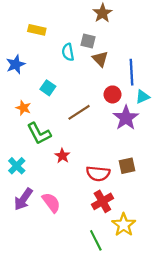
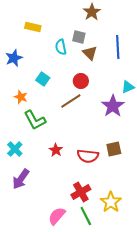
blue line: (131, 72) -> (118, 47), moved
red circle: (113, 94) -> (81, 81), moved
red star: (62, 156) -> (56, 150), moved
red cross: (102, 201) -> (81, 192), moved
pink semicircle: (51, 203) -> (57, 216), moved, turned -102

